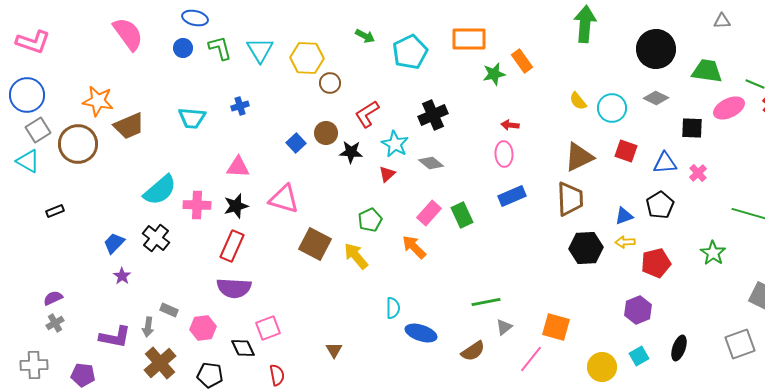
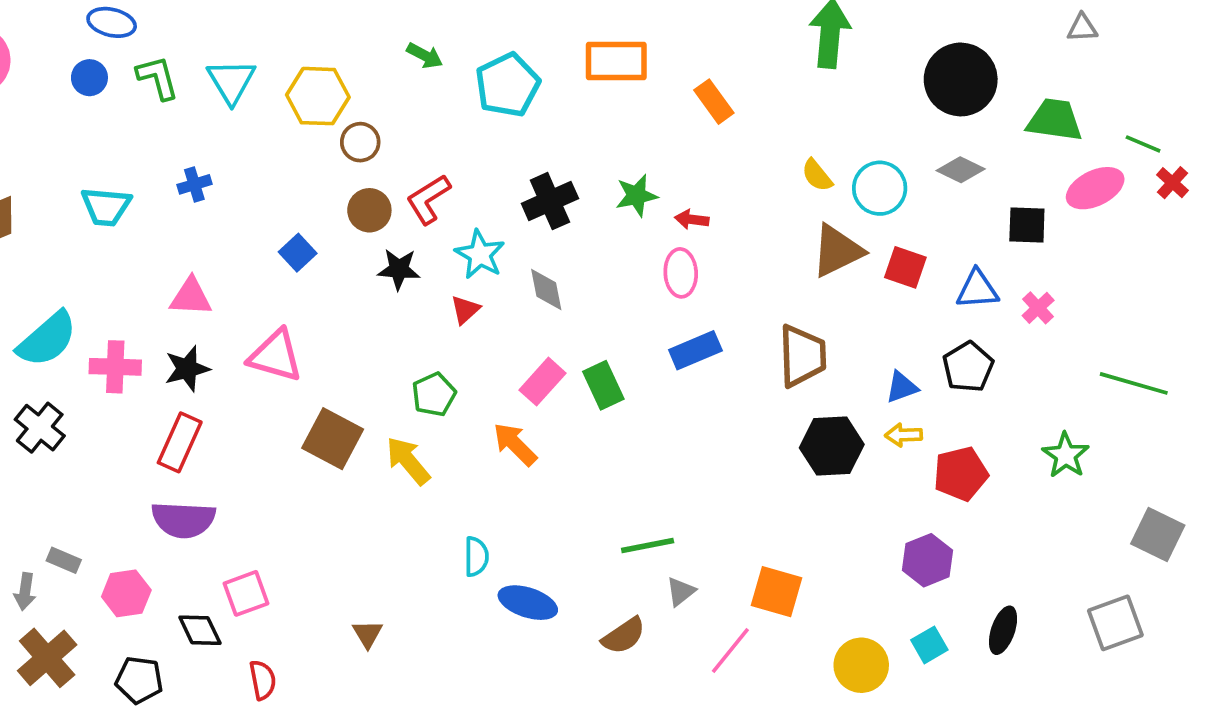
green star: (494, 74) -> (636, 196), moved
brown circle: (326, 133) -> (369, 210), moved
brown triangle: (579, 157) -> (837, 251), moved
gray diamond: (431, 163) -> (546, 289), turned 40

